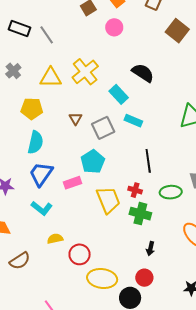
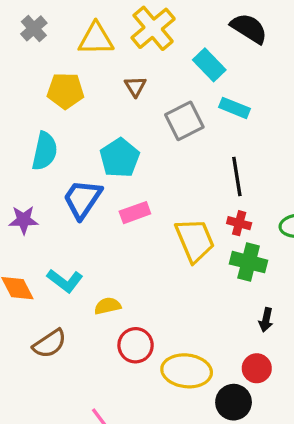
brown triangle: (76, 119) -> (135, 87), moved
cyan semicircle: (35, 142) -> (45, 151), moved
black line: (148, 161) -> (237, 176), moved
cyan pentagon: (93, 162) -> (120, 158), moved
cyan L-shape: (42, 208) -> (65, 281), moved
red circle: (80, 254) -> (136, 345), moved

